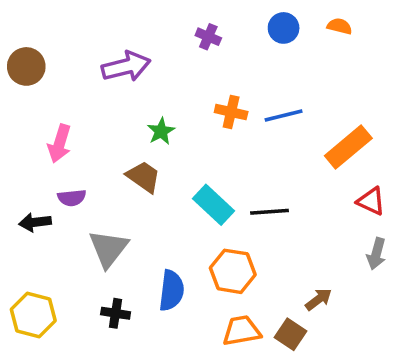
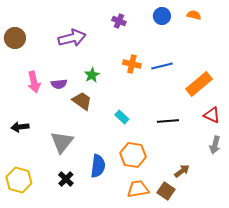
pink arrow: (60, 143) -> (34, 82), turned -30
purple semicircle: (72, 198) -> (59, 84), moved
cyan rectangle: (214, 205) -> (122, 117), size x0.6
black line: (270, 212) -> (168, 121), moved
black cross: (116, 313) -> (66, 179), turned 35

